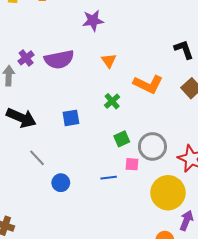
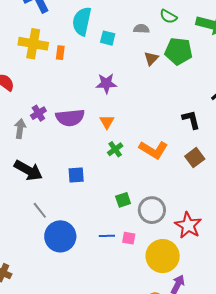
orange triangle: (109, 61) -> (107, 122), moved
green cross: (112, 101) -> (115, 149), moved
pink square: (132, 164) -> (129, 238), moved
blue circle: (61, 183) -> (60, 236), size x1.8

